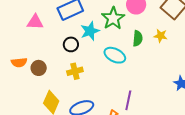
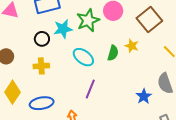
green semicircle: (138, 38) -> (113, 53), moved
purple line: (128, 100) -> (90, 89), moved

